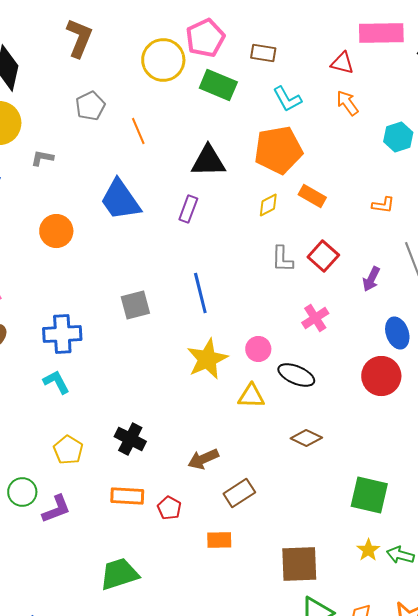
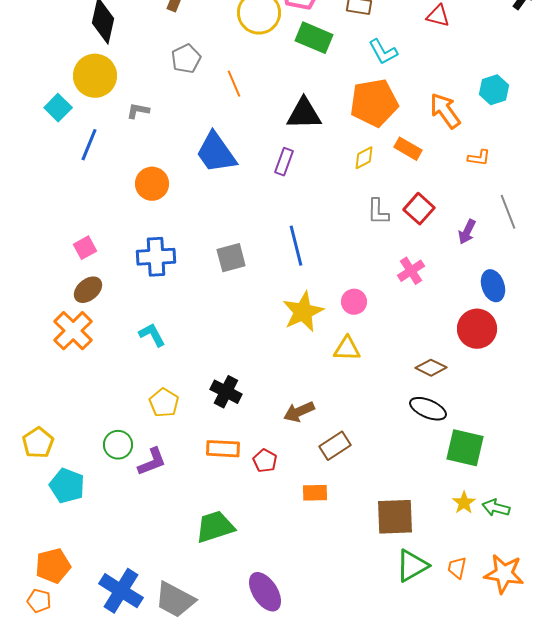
orange arrow: (347, 103) -> (445, 111), moved, size x1.4
blue cross: (62, 334) -> (156, 257), moved
black ellipse: (296, 375) -> (428, 409), moved
brown diamond: (306, 438) -> (431, 368), moved

